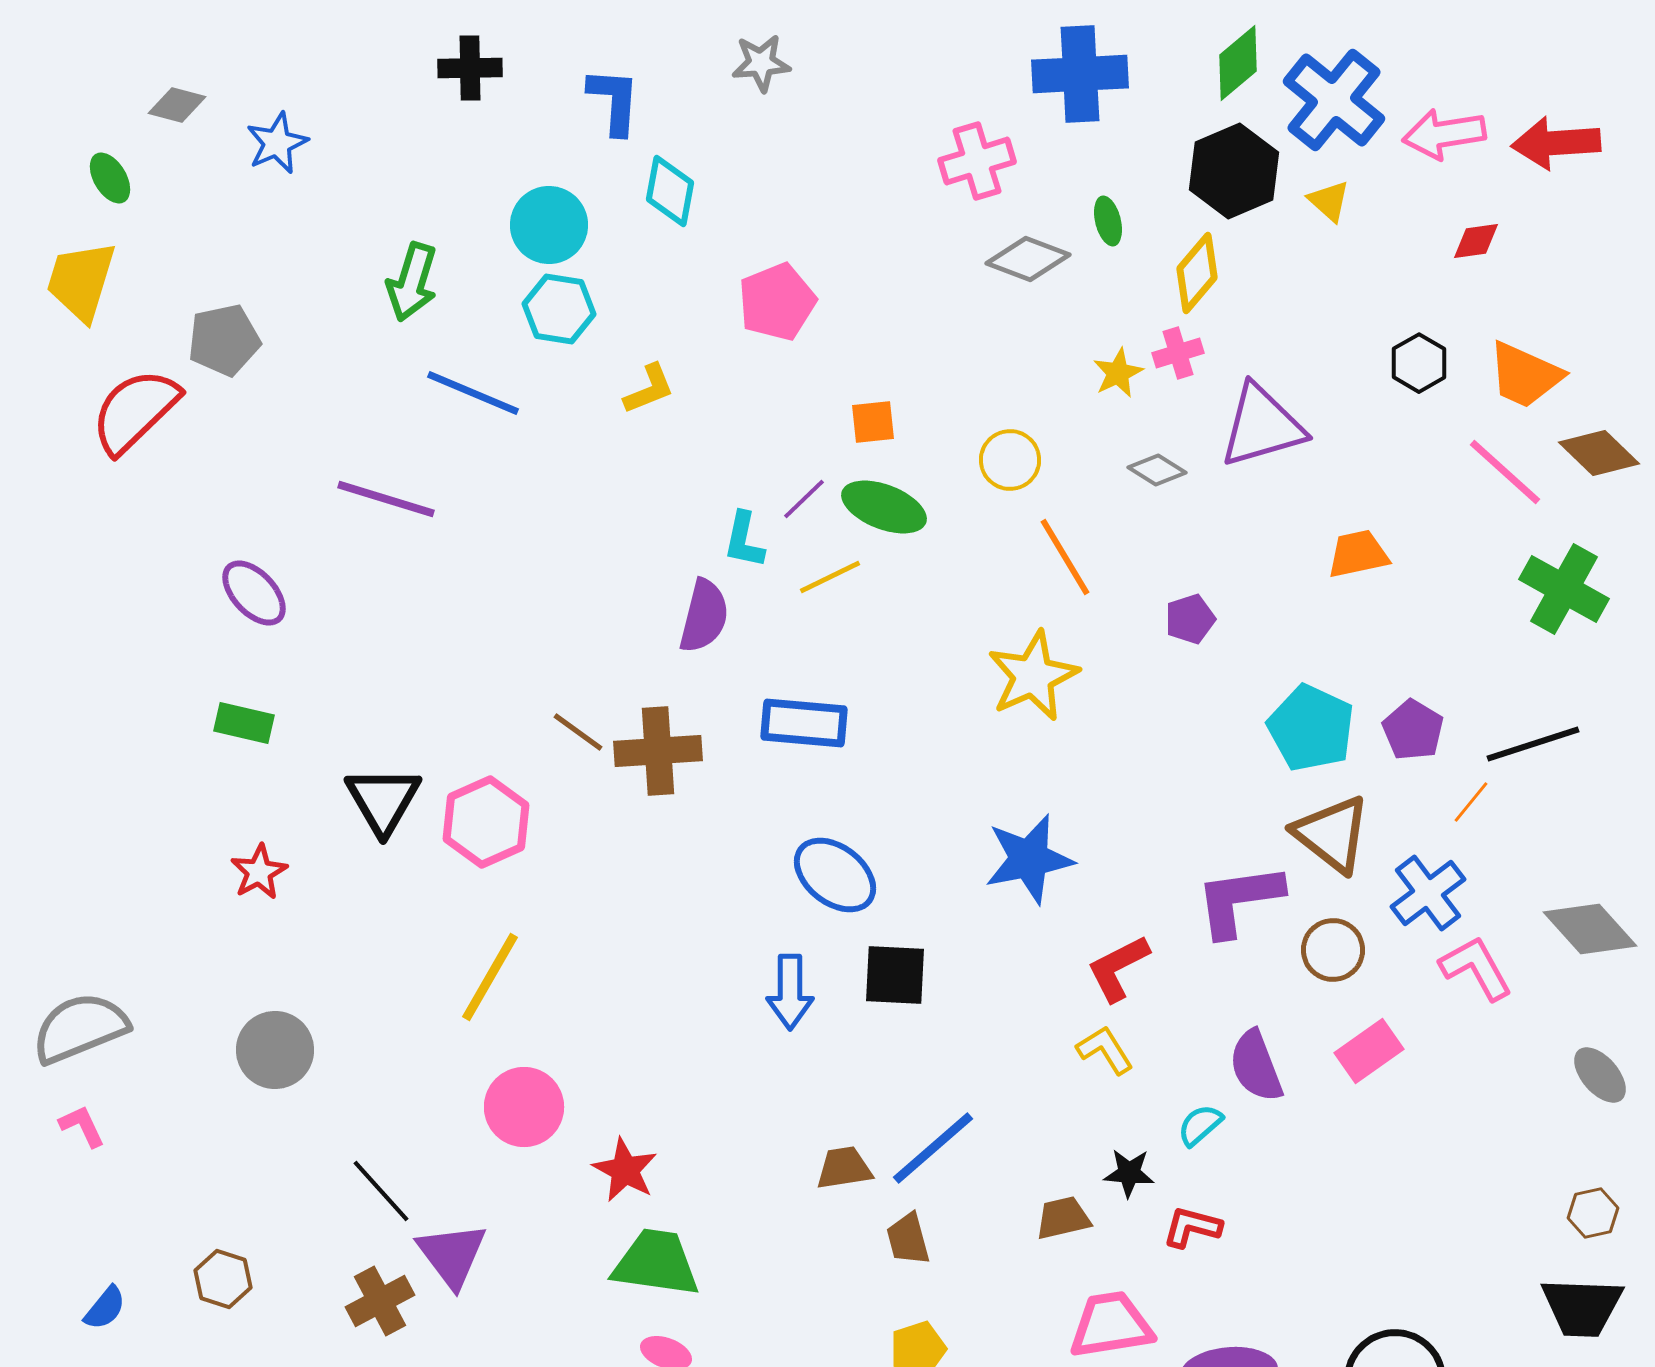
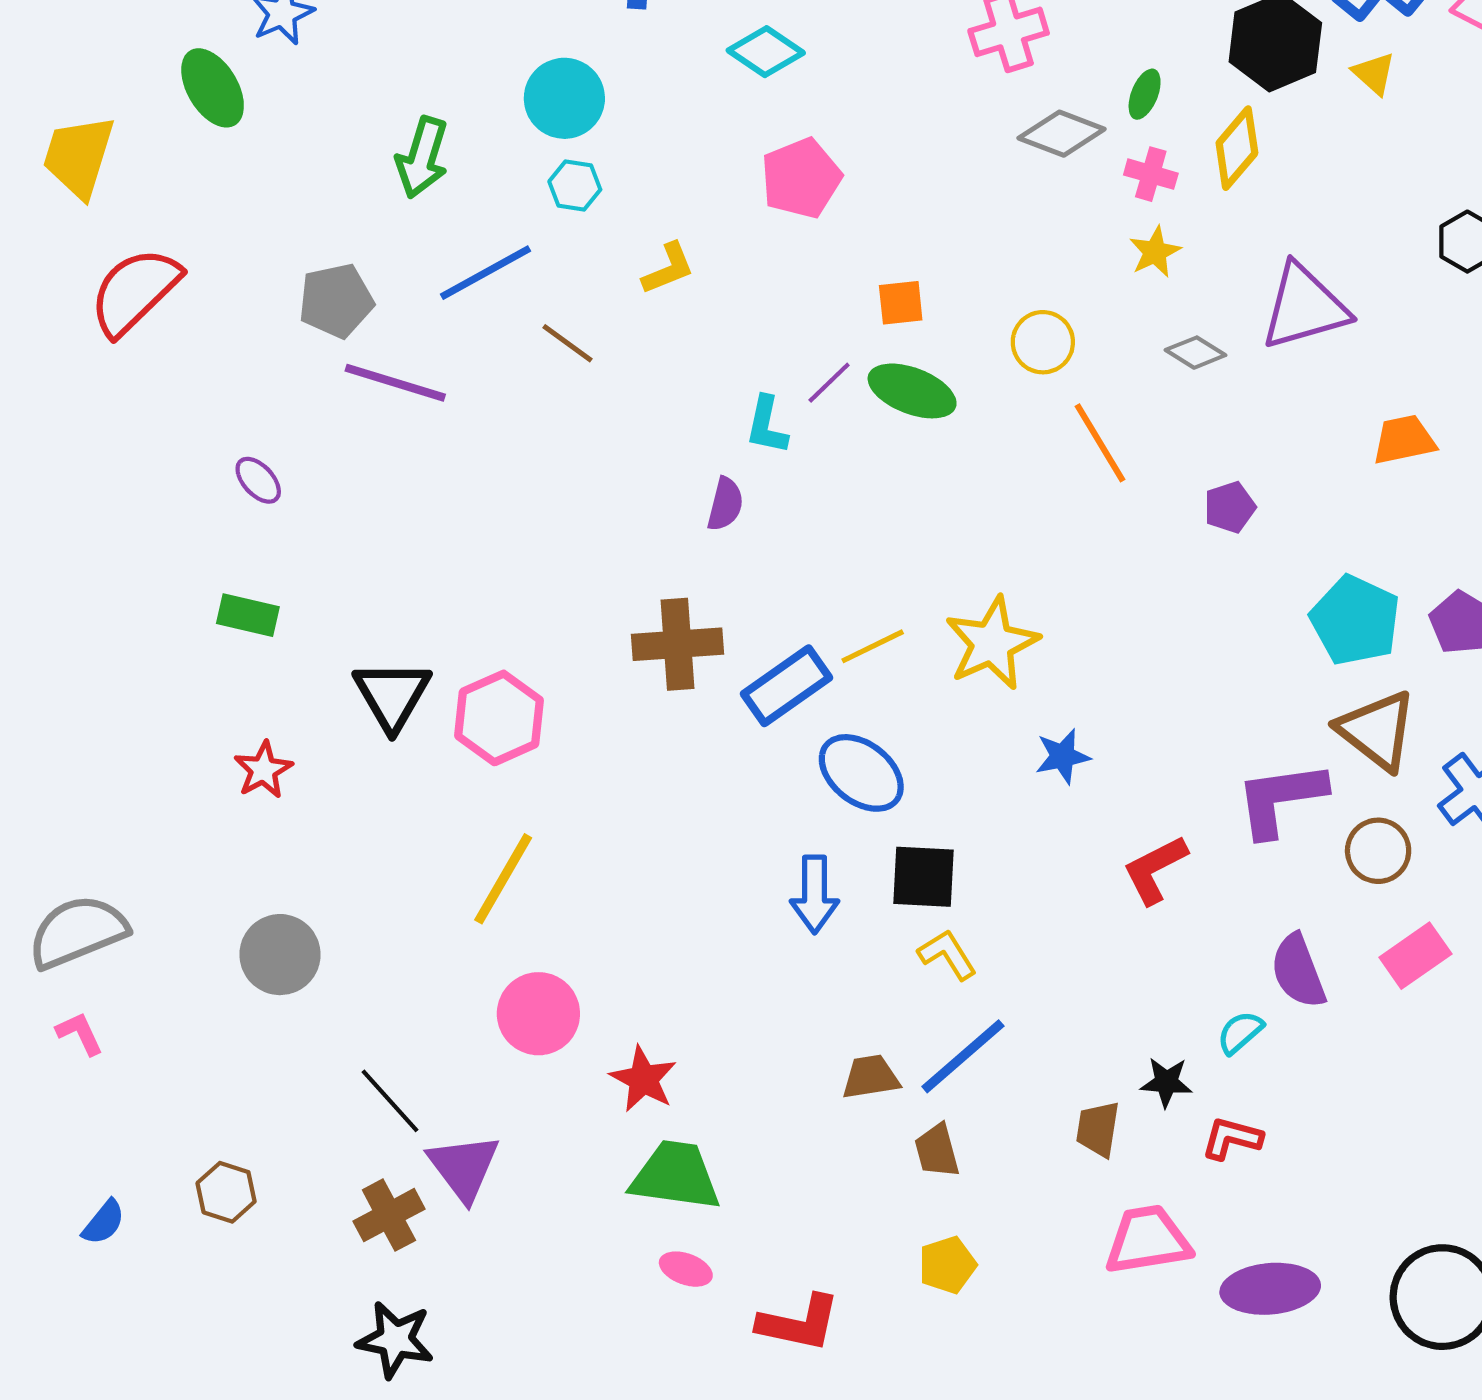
green ellipse: (110, 178) -> (213, 88), moved, size x1.5
cyan diamond: (670, 191) -> (766, 52), moved, turned -66
green ellipse: (1108, 221) -> (1145, 94), turned 36
cyan hexagon: (559, 309) -> (575, 185), size x0.7
gray pentagon: (224, 340) -> (336, 301), moved
pink cross: (1178, 353) -> (1151, 174), moved, turned 33
blue line: (473, 393) -> (486, 273), turned -52
yellow line: (830, 577) -> (873, 646), moved
purple ellipse: (254, 593) -> (258, 480), size x0.7
purple semicircle: (704, 616) -> (725, 504), size x0.7
yellow star: (1033, 676) -> (992, 643), moved
blue rectangle: (804, 723) -> (786, 686), moved, turned -40
brown line: (578, 732) -> (567, 343), moved
blue star: (1029, 859) -> (1063, 756), size x0.6
yellow L-shape: (1105, 1050) -> (947, 955), moved
brown trapezoid: (1063, 1218) -> (1098, 1129), turned -68

